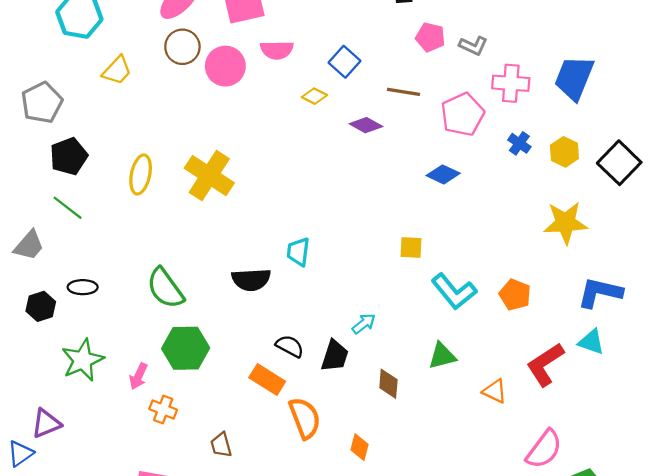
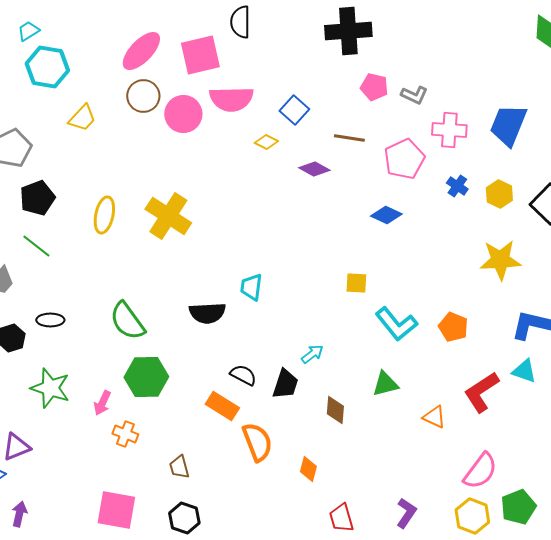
pink semicircle: (277, 50) -> (231, 99), size x1.4
green star: (83, 360) -> (50, 388), turned -30

